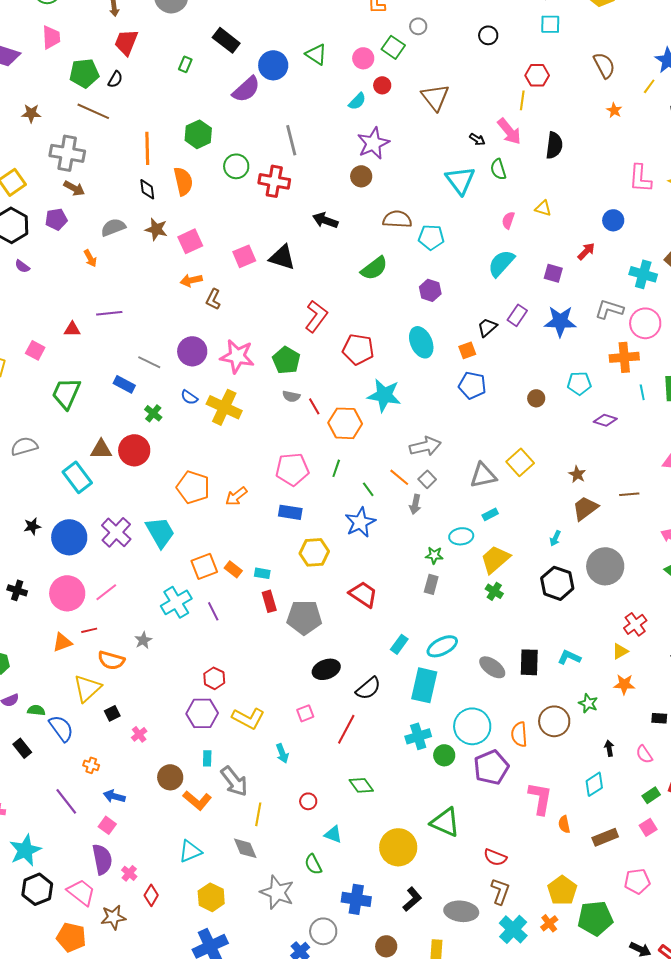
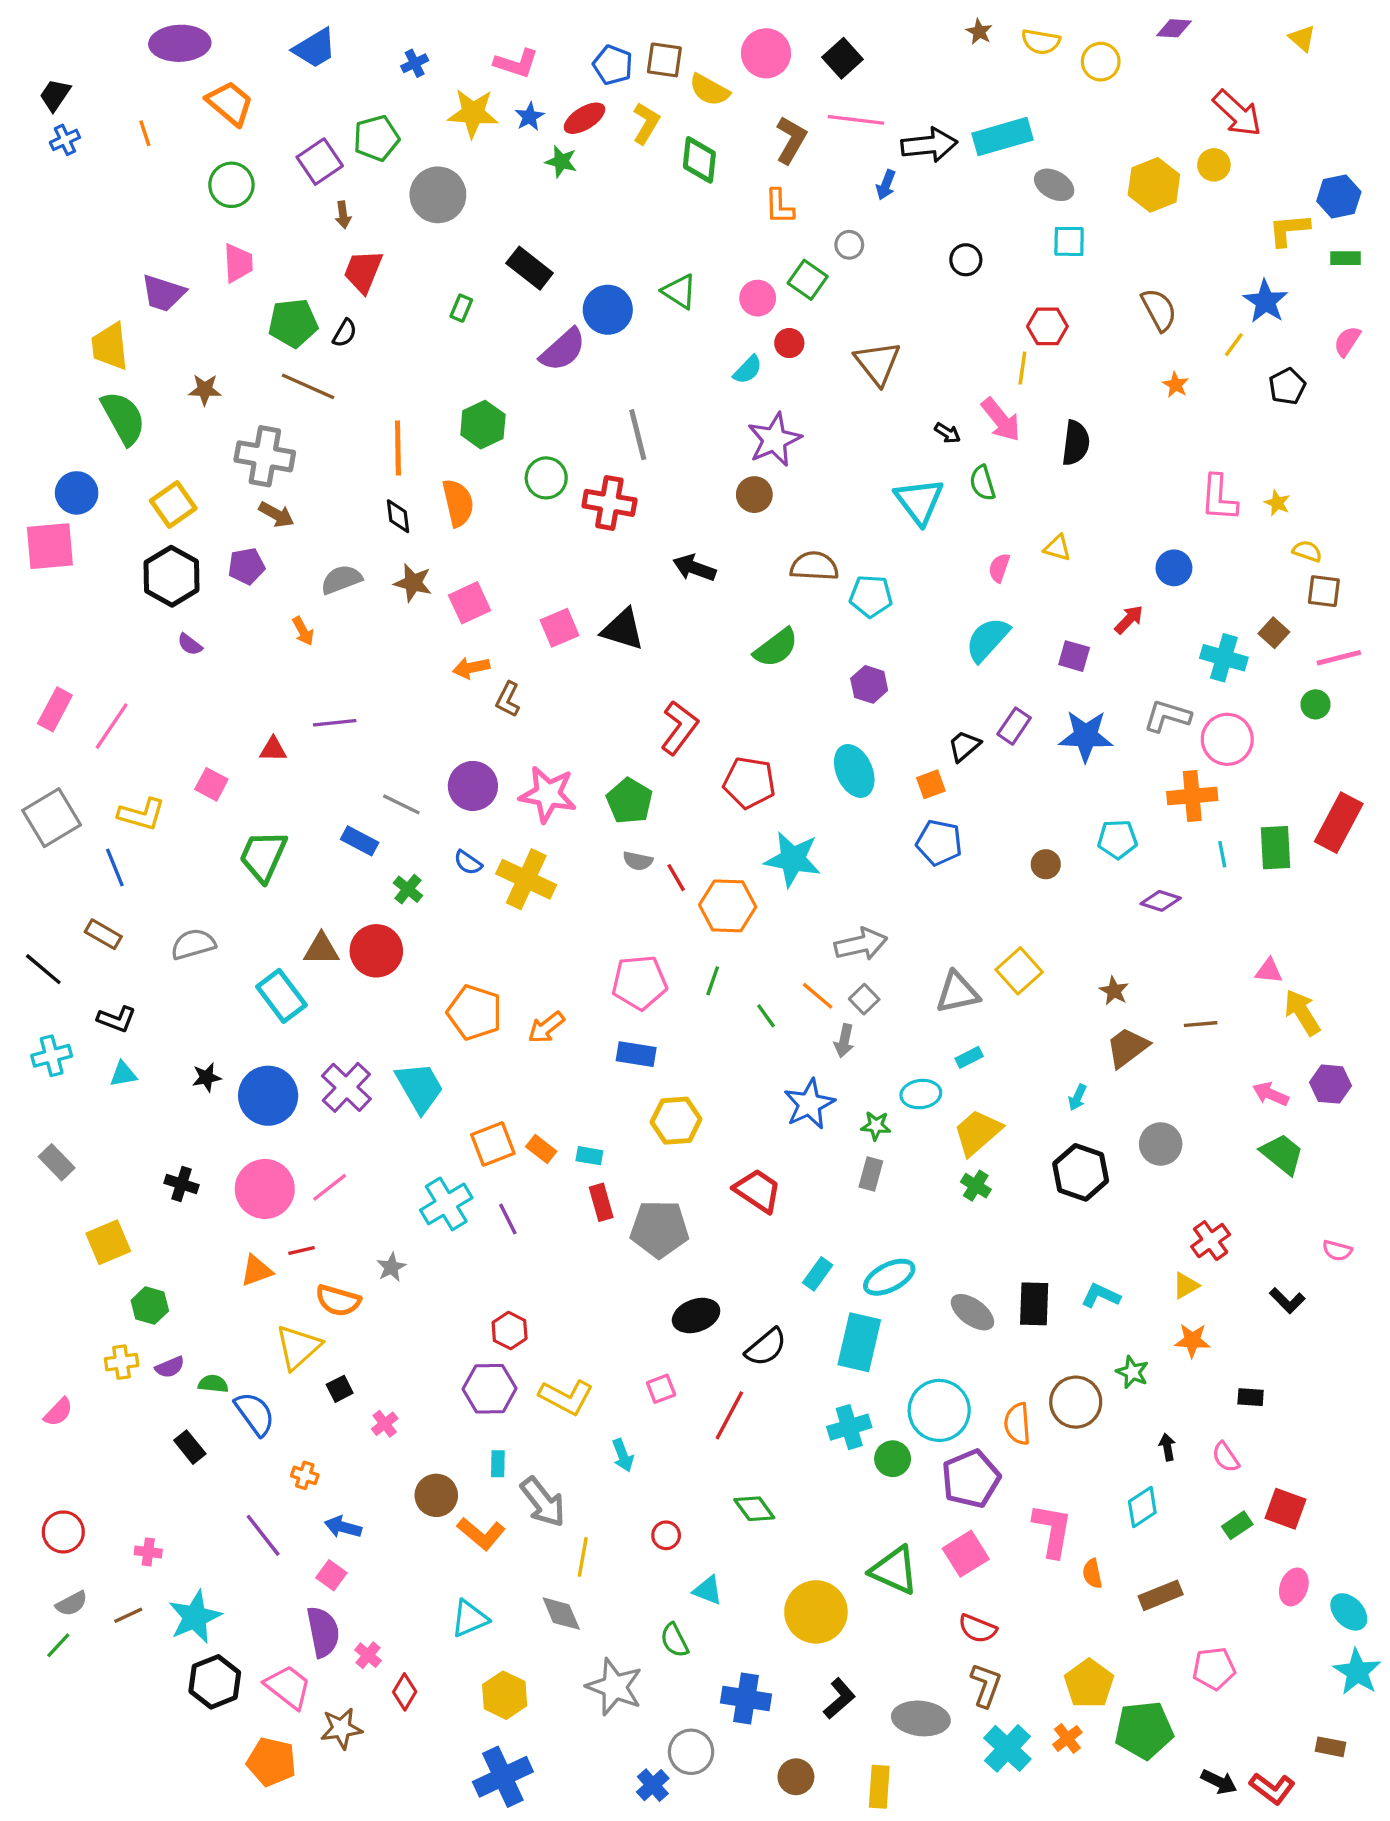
blue star: (360, 522) -> (809, 1104), moved
gray circle: (605, 566) -> (1161, 1144), size x0.7
pink square: (648, 827) -> (966, 1554), moved, size x1.5

